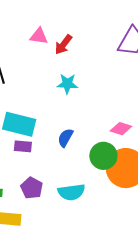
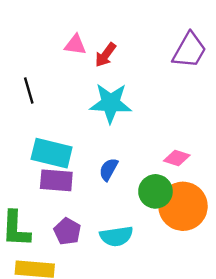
cyan star: (67, 84) -> (111, 103), size x1.6
purple rectangle: (23, 146) -> (56, 180), size x1.5

